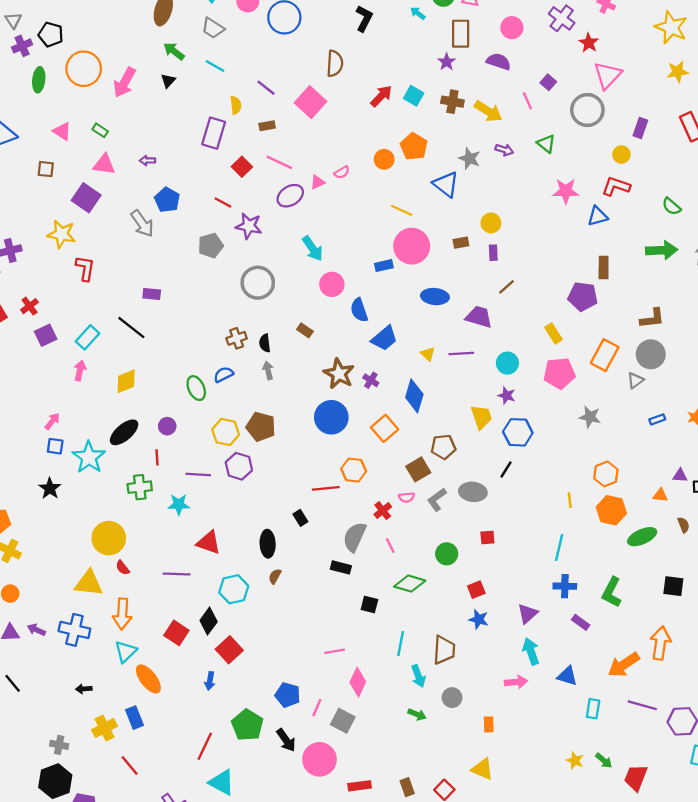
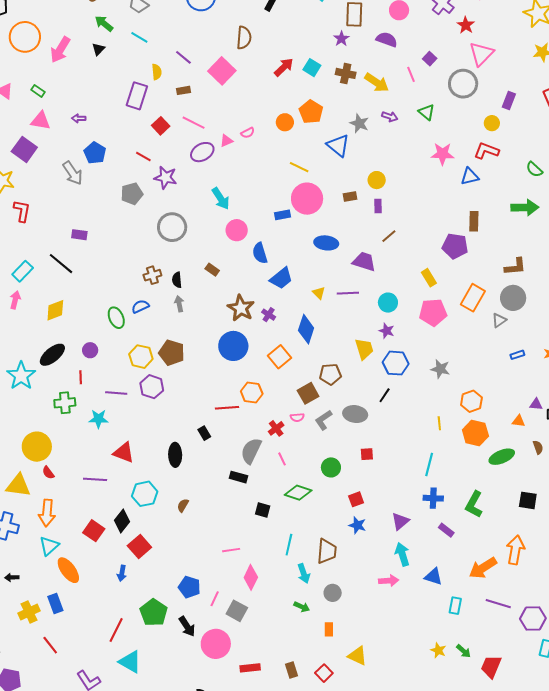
gray star: (590, 417) -> (440, 369), moved
brown semicircle: (275, 576) -> (183, 505), moved
orange rectangle: (489, 724) -> (329, 629), moved

